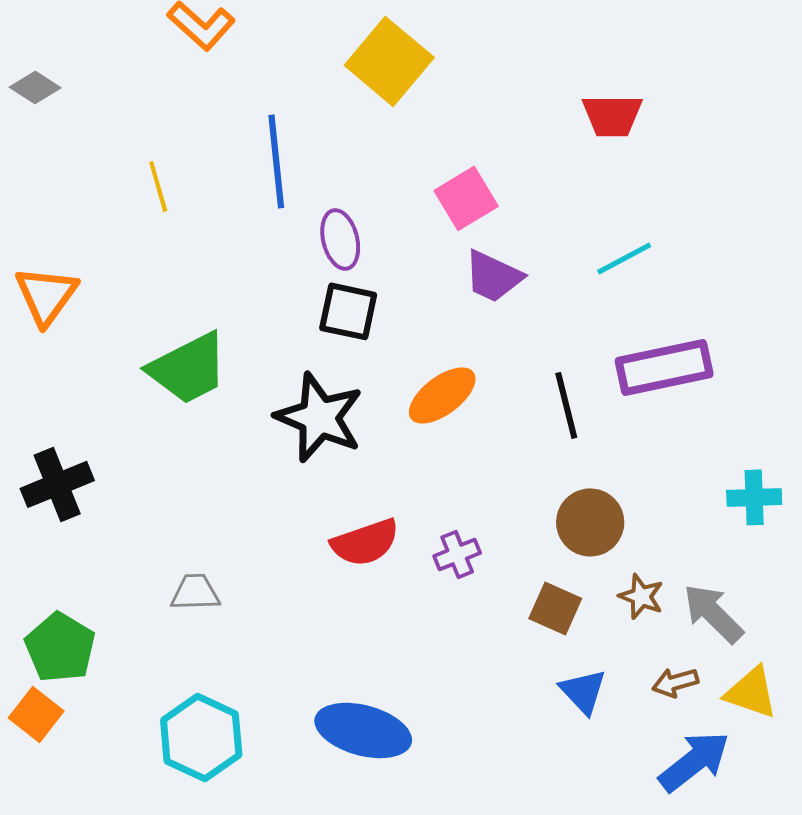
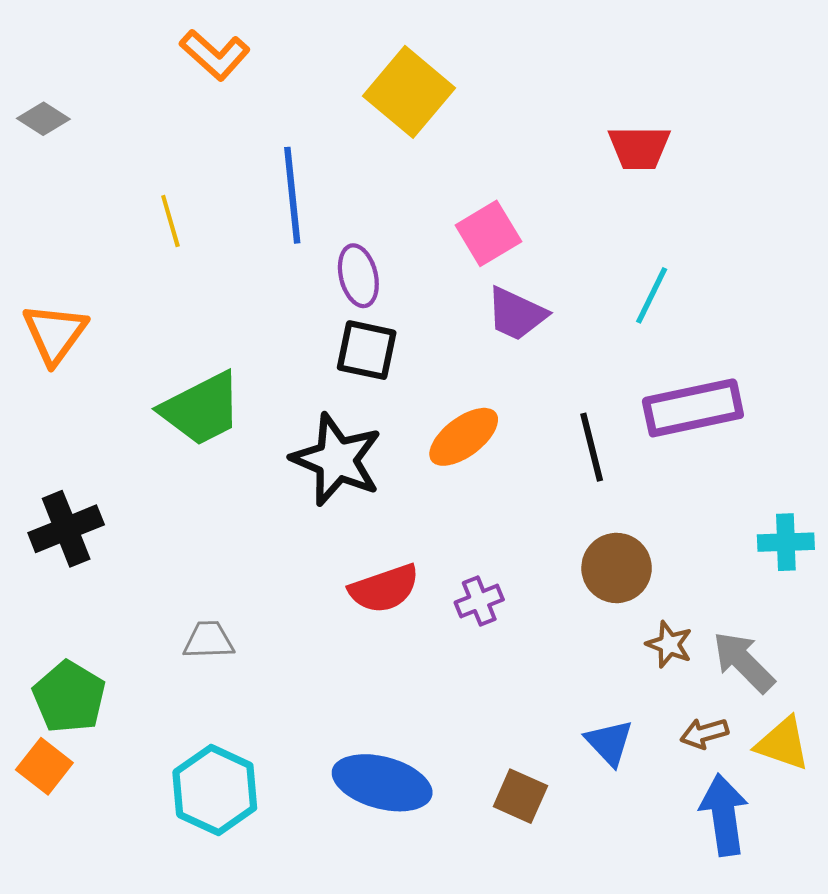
cyan line: (624, 258) -> (652, 295), turned -36
brown square: (555, 608) -> (520, 796), moved
blue arrow: (694, 761) -> (724, 815), turned -60

